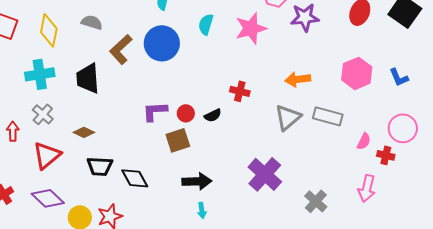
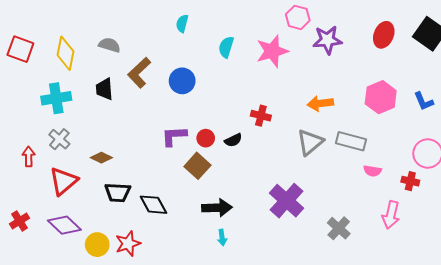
blue circle: (162, 43) -> (182, 81), moved, size x0.7
black trapezoid: (88, 78) -> (104, 89), moved, size x0.7
brown square: (178, 140) -> (197, 166), turned -30
pink semicircle: (364, 141) -> (372, 171), moved, turned 72

